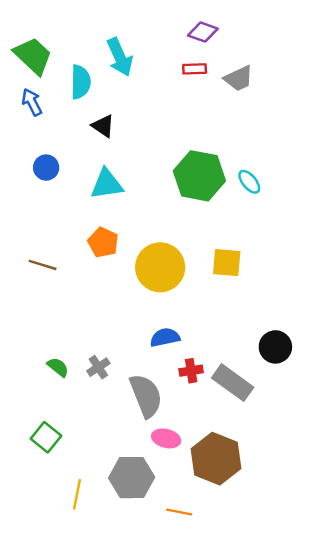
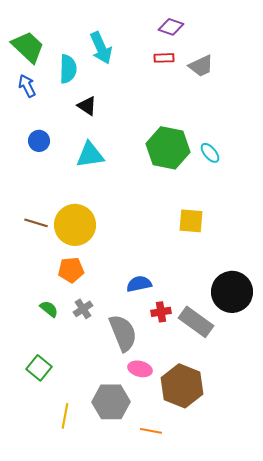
orange pentagon: (103, 242) -> (71, 270), moved, turned -30
yellow circle: (160, 267) -> (75, 225), moved
black circle: (275, 347) -> (232, 292), size x1.5

